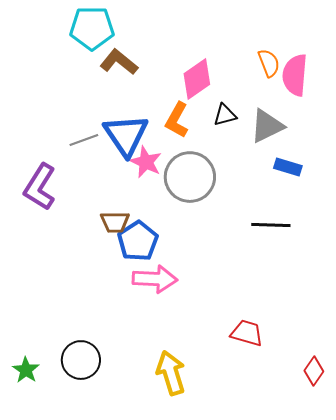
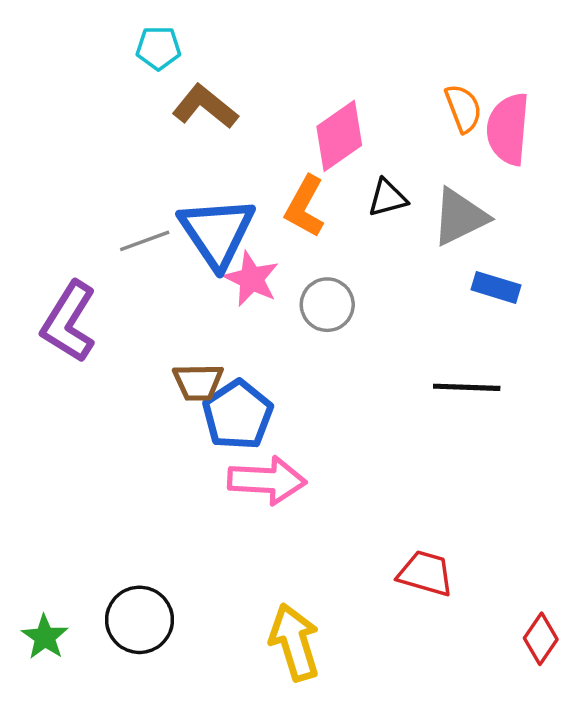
cyan pentagon: (92, 28) -> (158, 48), size x0.6
gray circle: (190, 177) -> (327, 305), size x0.6

